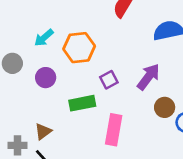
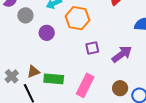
green rectangle: (82, 103) -> (54, 79), moved
brown circle: (165, 107) -> (120, 88), moved
gray cross: (17, 145) -> (12, 76), turned 32

